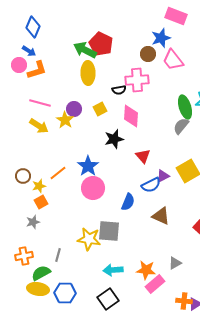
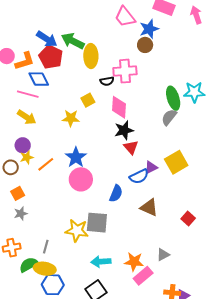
blue diamond: (33, 27) -> (39, 79), moved, turned -50
red pentagon: (101, 44) -> (51, 57), moved
blue arrow: (29, 51) -> (47, 39), moved, size x1.5
brown circle: (148, 54) -> (145, 45), moved
pink trapezoid: (173, 60) -> (125, 17), moved
yellow ellipse: (88, 73) -> (91, 56), moved
purple circle: (74, 109) -> (23, 145), moved
yellow star: (65, 120) -> (71, 118), moved, turned -30
black star: (114, 139) -> (124, 130), moved
yellow star: (39, 186) -> (27, 157), moved
orange square: (41, 202) -> (18, 193), moved
yellow ellipse: (38, 289) -> (45, 269), moved

